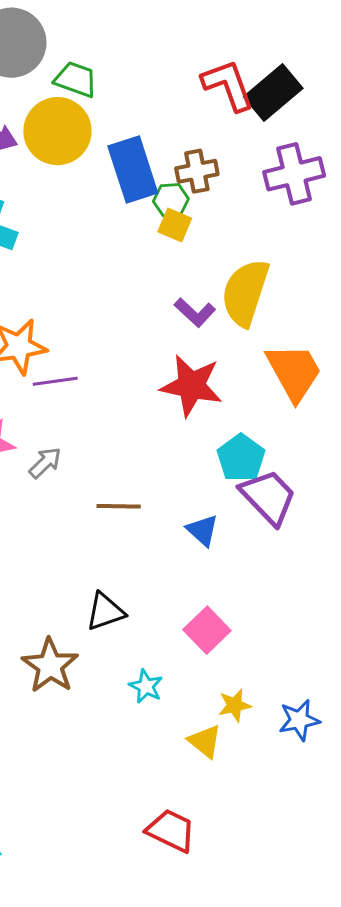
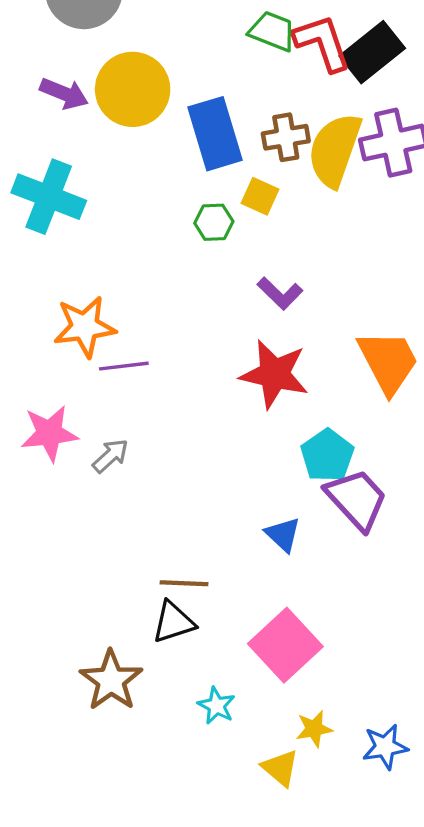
green trapezoid: (76, 79) -> (272, 31), moved
green hexagon: (171, 200) -> (214, 222), moved
yellow semicircle: (245, 293) -> (335, 150), moved
brown line: (119, 506) -> (184, 583), moved
pink square: (207, 630) -> (285, 645), size x1.4

